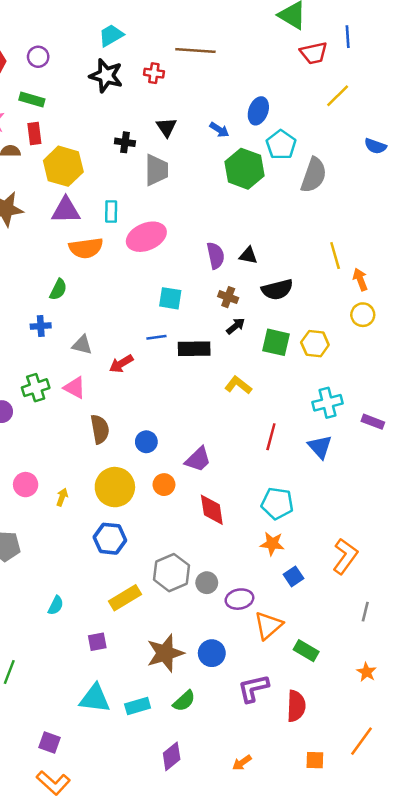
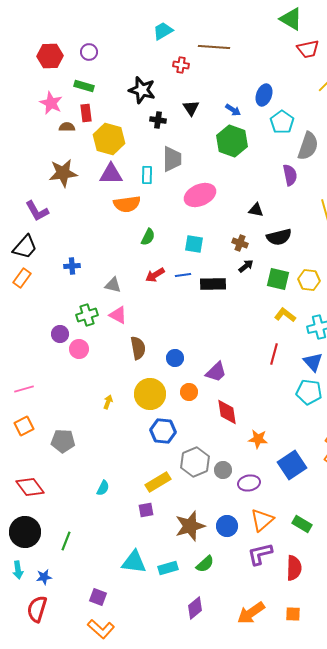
cyan trapezoid: (111, 35) -> (163, 31), moved
black star: (106, 76) -> (142, 90), moved
green hexagon: (244, 169) -> (232, 141), moved
gray trapezoid: (156, 170) -> (172, 159), moved
pink ellipse: (146, 237) -> (200, 195), moved
purple semicircle: (216, 256) -> (290, 175), moved
green semicircle: (58, 290) -> (148, 237), moved
blue cross: (41, 326) -> (72, 266), moved
gray triangle: (82, 345) -> (113, 285), moved
red arrow: (121, 364) -> (155, 275), moved
yellow L-shape: (238, 385) -> (285, 315), moved
pink circle: (26, 485) -> (79, 349), moved
cyan pentagon: (277, 503) -> (309, 392), moved
blue hexagon: (110, 539) -> (163, 431), moved
orange star: (272, 544) -> (258, 439), moved
blue square: (294, 576) -> (292, 465), size x1.8
orange triangle: (268, 625) -> (262, 520), moved
purple square: (97, 642) -> (146, 510), moved
orange square: (315, 760) -> (293, 614), moved
orange arrow: (242, 763) -> (251, 613), size x1.8

